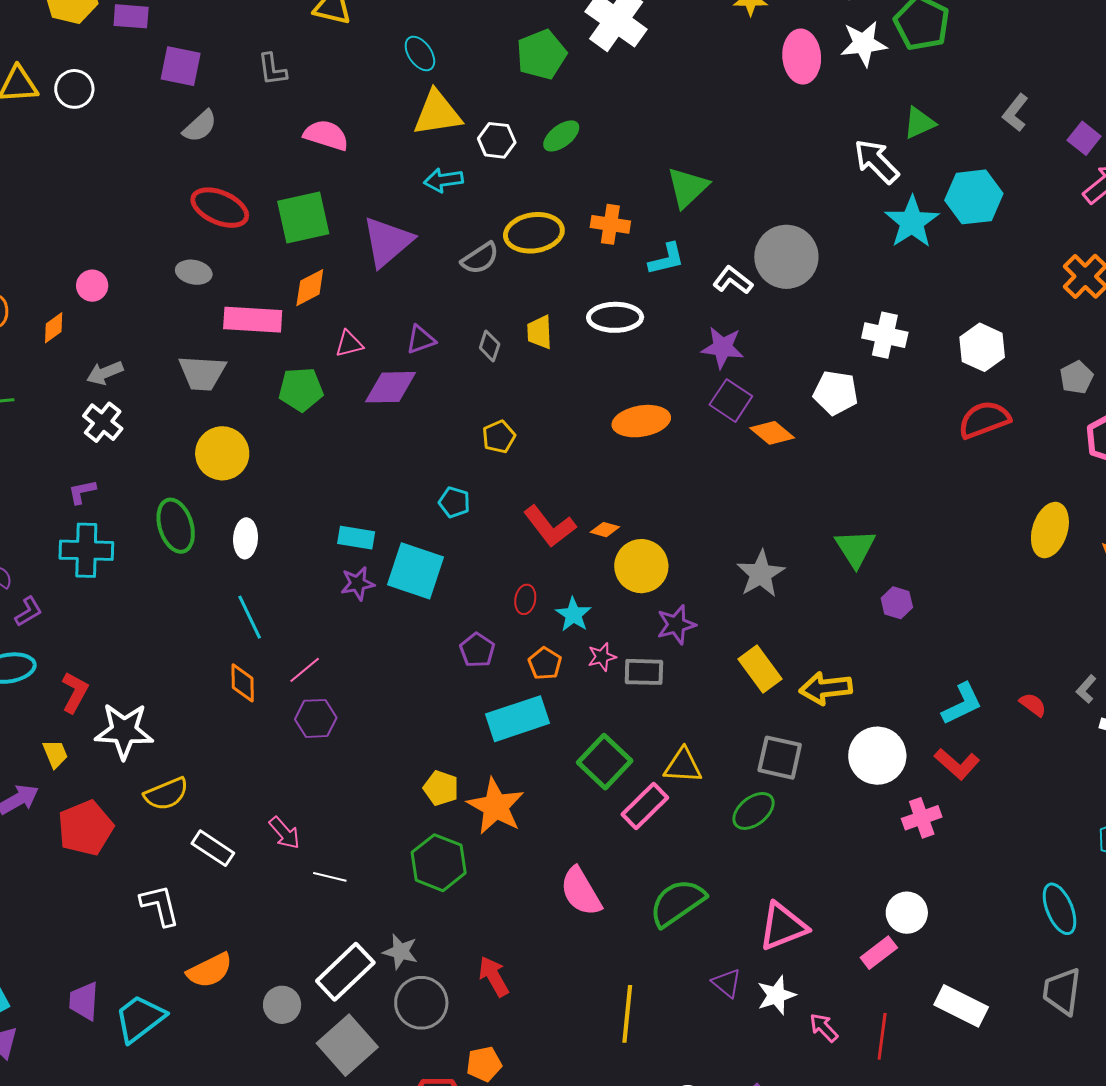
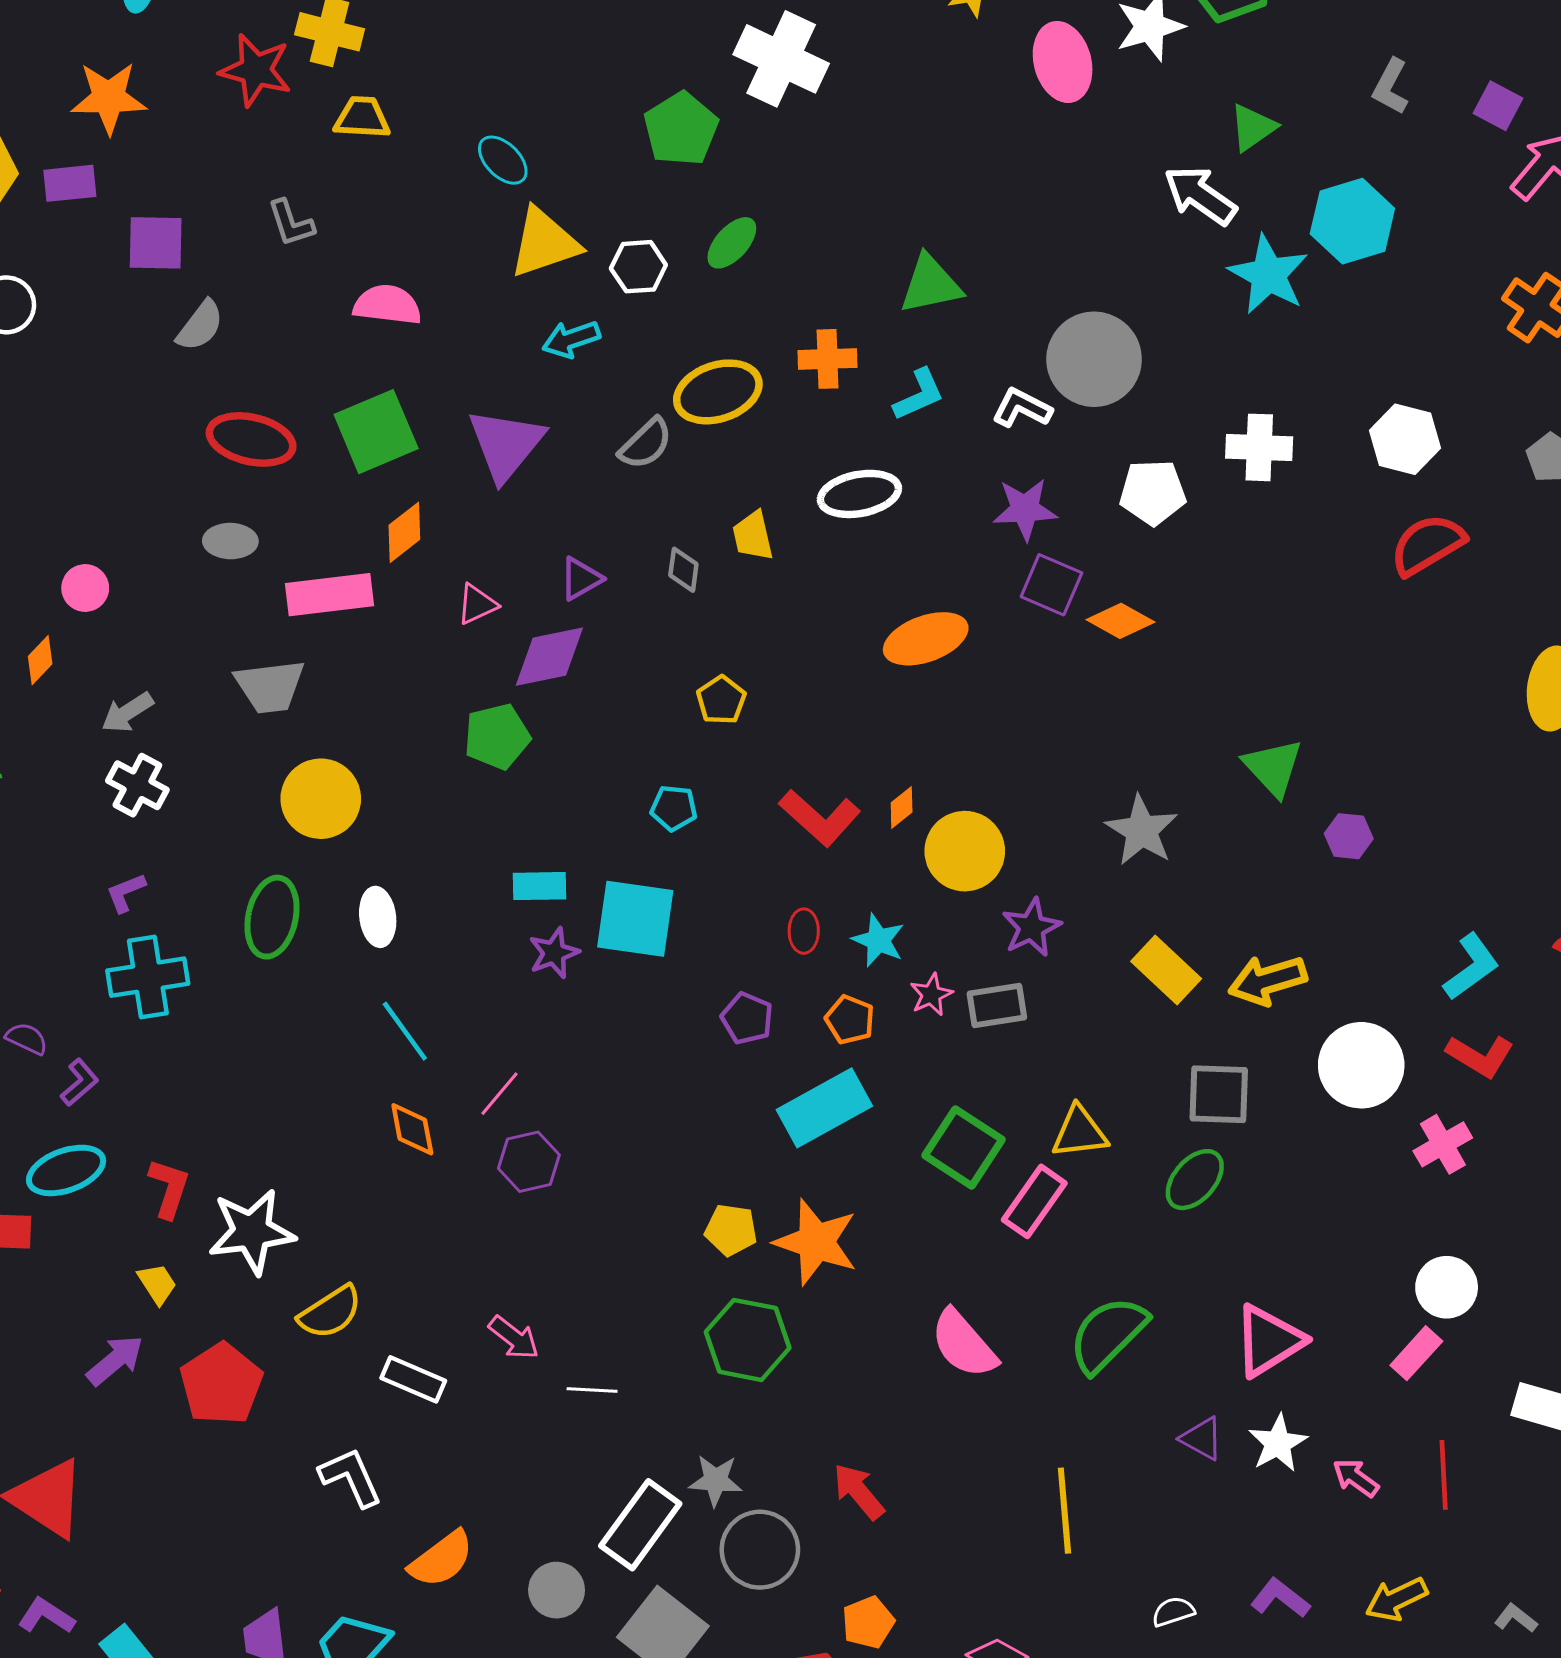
green triangle: (687, 187) -> (931, 284), turned 42
green pentagon: (301, 389) -> (497, 736), moved
white pentagon: (836, 393) -> (1153, 492), moved
green ellipse: (176, 526) -> (272, 917), turned 40
orange diamond: (605, 530) -> (902, 807), turned -44

